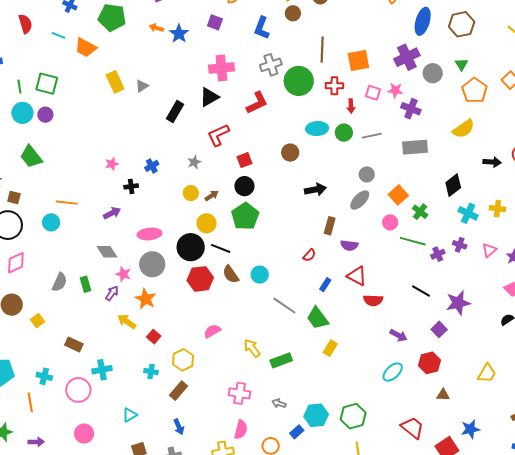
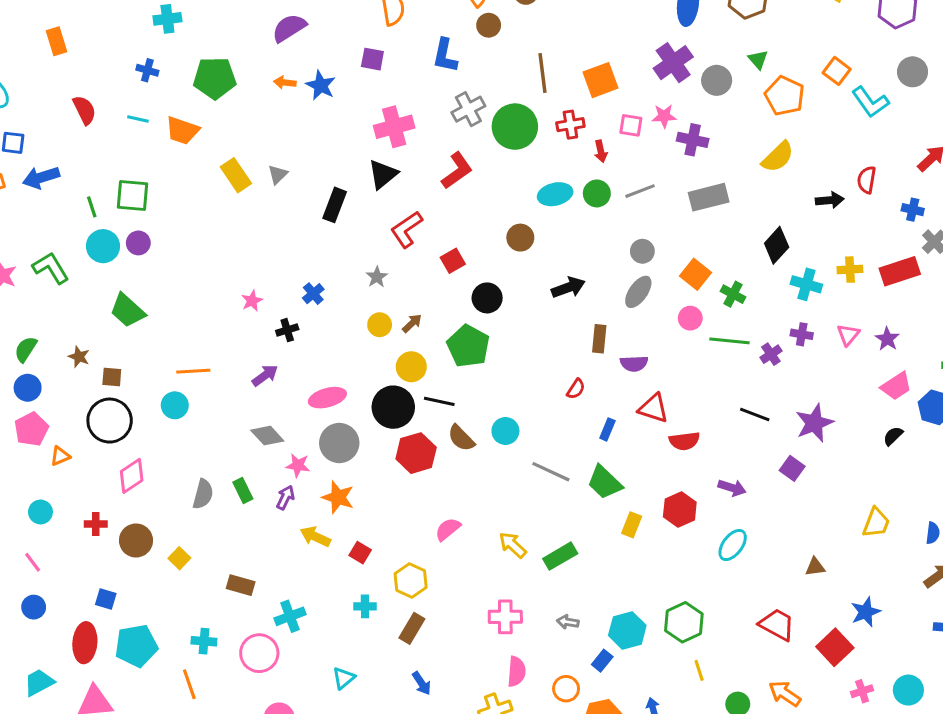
black circle: (244, 186) -> (487, 298), moved
red hexagon: (429, 363) -> (680, 510), moved

